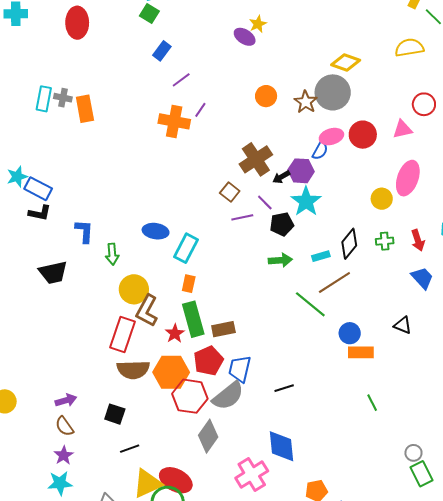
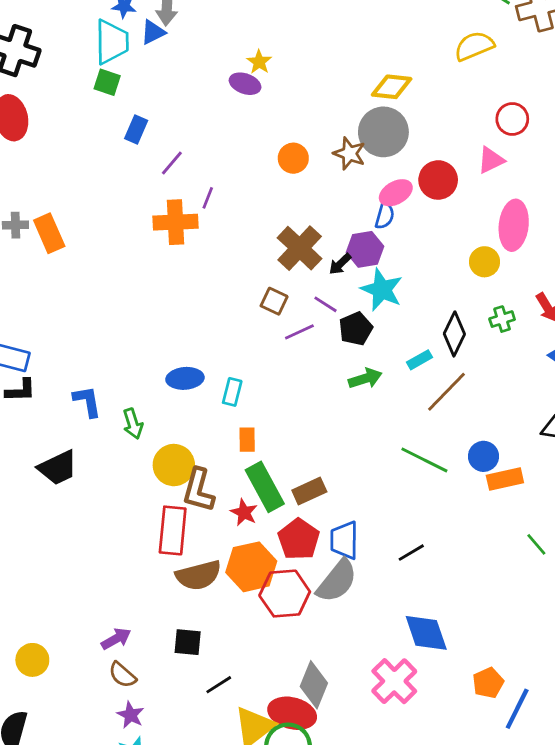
cyan rectangle: (186, 248) -> (232, 392), size x0.7
green line: (310, 304) -> (424, 460), moved
gray diamond: (208, 436) -> (314, 685), moved

